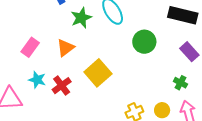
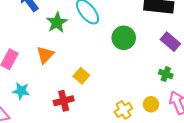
yellow square: (98, 73) -> (81, 76), size x0.6
red cross: (62, 86) -> (64, 101), moved, turned 30

